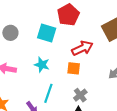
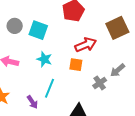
cyan square: (47, 33) -> (38, 30), moved
gray cross: (80, 95) -> (100, 83), moved

